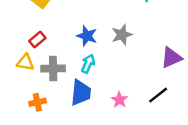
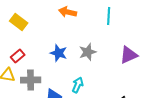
purple triangle: (171, 58) -> (129, 55), moved
cyan arrow: (88, 64) -> (78, 85), moved

